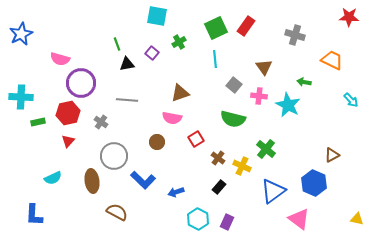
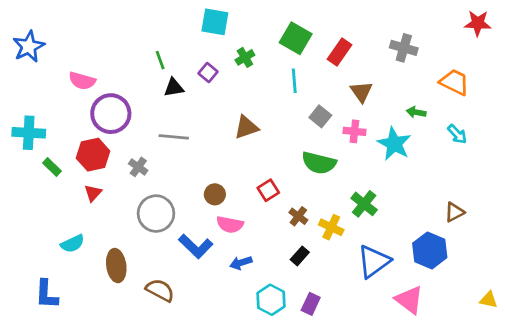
red rectangle: (246, 26) -> (339, 52), moved
green square: (216, 28) -> (296, 38), turned -35
cyan arrow: (351, 100) -> (457, 134), moved
pink semicircle: (172, 118) -> (230, 224), moved
green rectangle: (38, 122) -> (52, 167), turned 56
brown ellipse: (92, 181) -> (116, 266), moved

